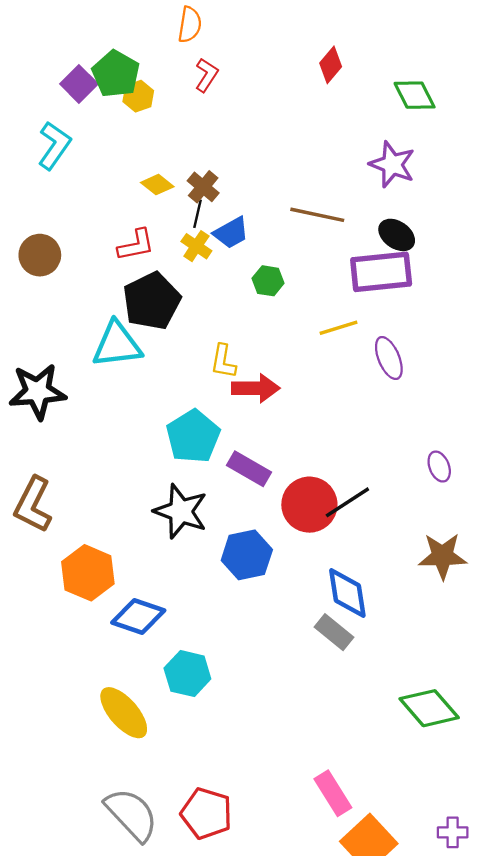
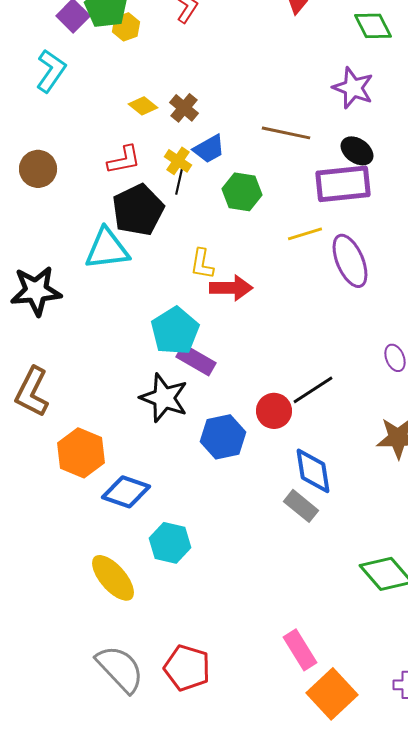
black line: (198, 214) -> (179, 182), moved
green hexagon: (268, 281) -> (242, 192), size x1.4
purple ellipse: (389, 358) -> (350, 261), size x1.4
purple rectangle: (249, 469) -> (196, 360), moved
red circle: (309, 505) -> (274, 411), moved, size x0.7

